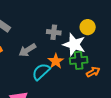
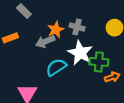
white star: (74, 45) -> (80, 53), moved
orange star: (56, 61) -> (56, 30), moved

